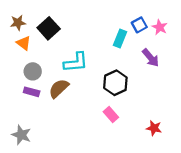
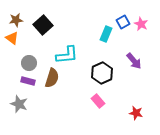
orange triangle: (24, 43) -> (12, 38), moved
purple arrow: (151, 58) -> (134, 61), moved
brown semicircle: (59, 88) -> (52, 78), turned 150
gray star: (21, 135) -> (19, 104), moved

